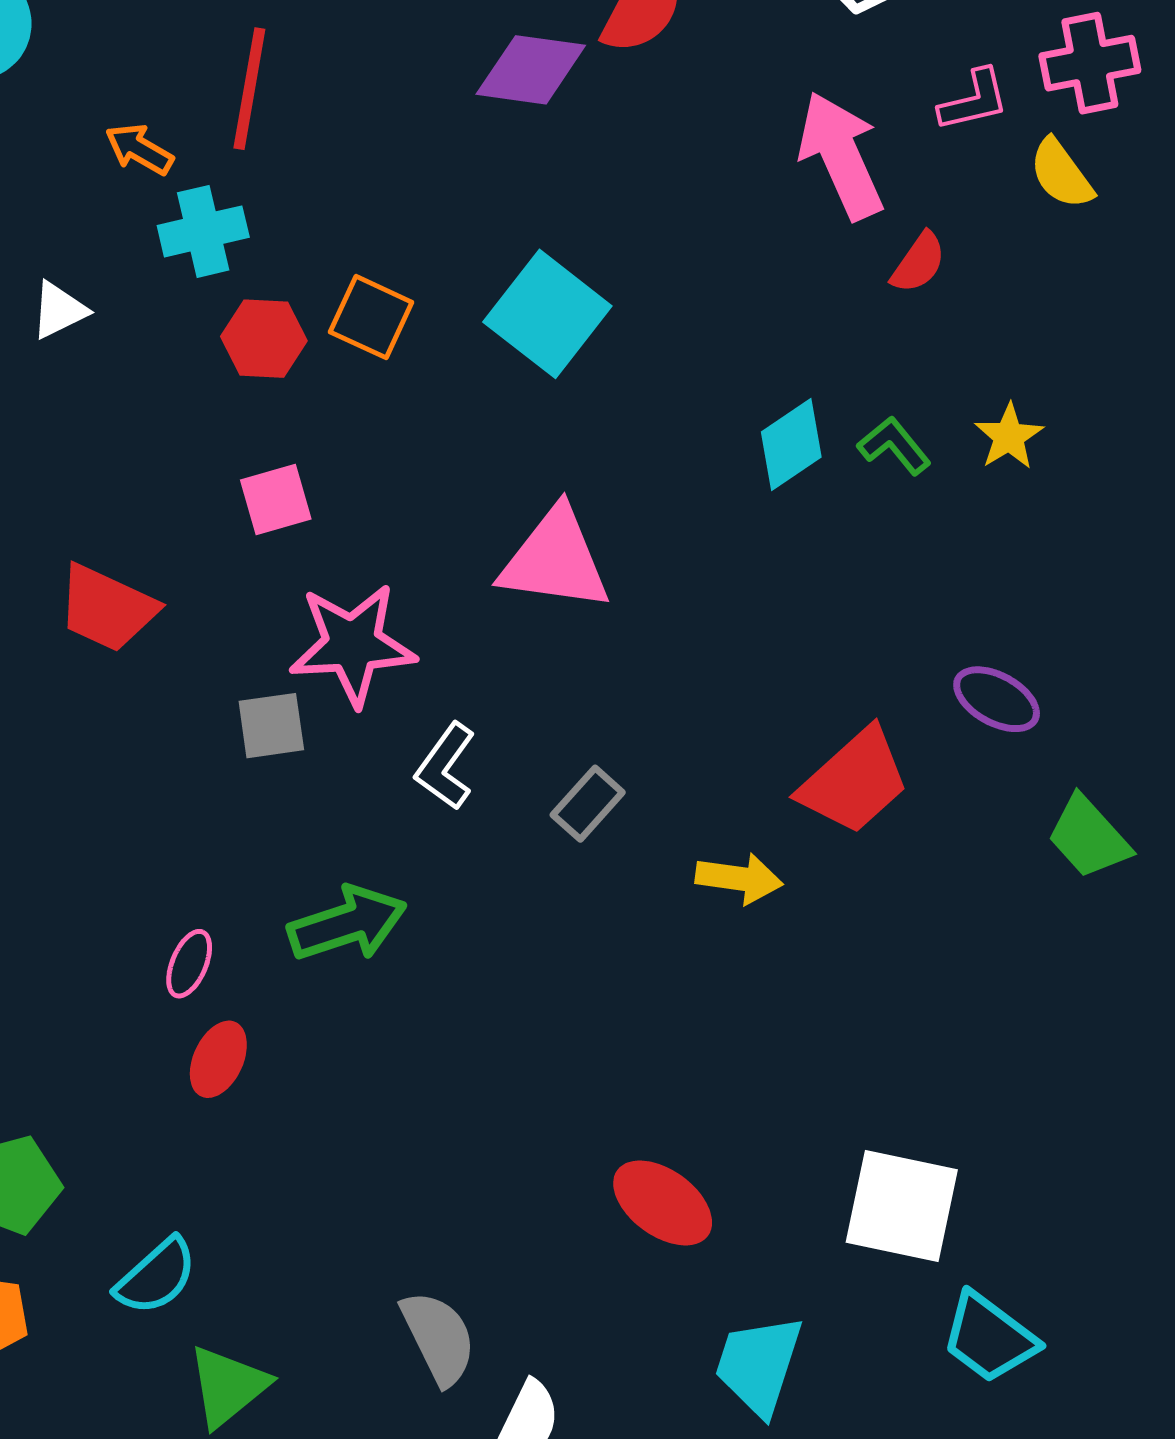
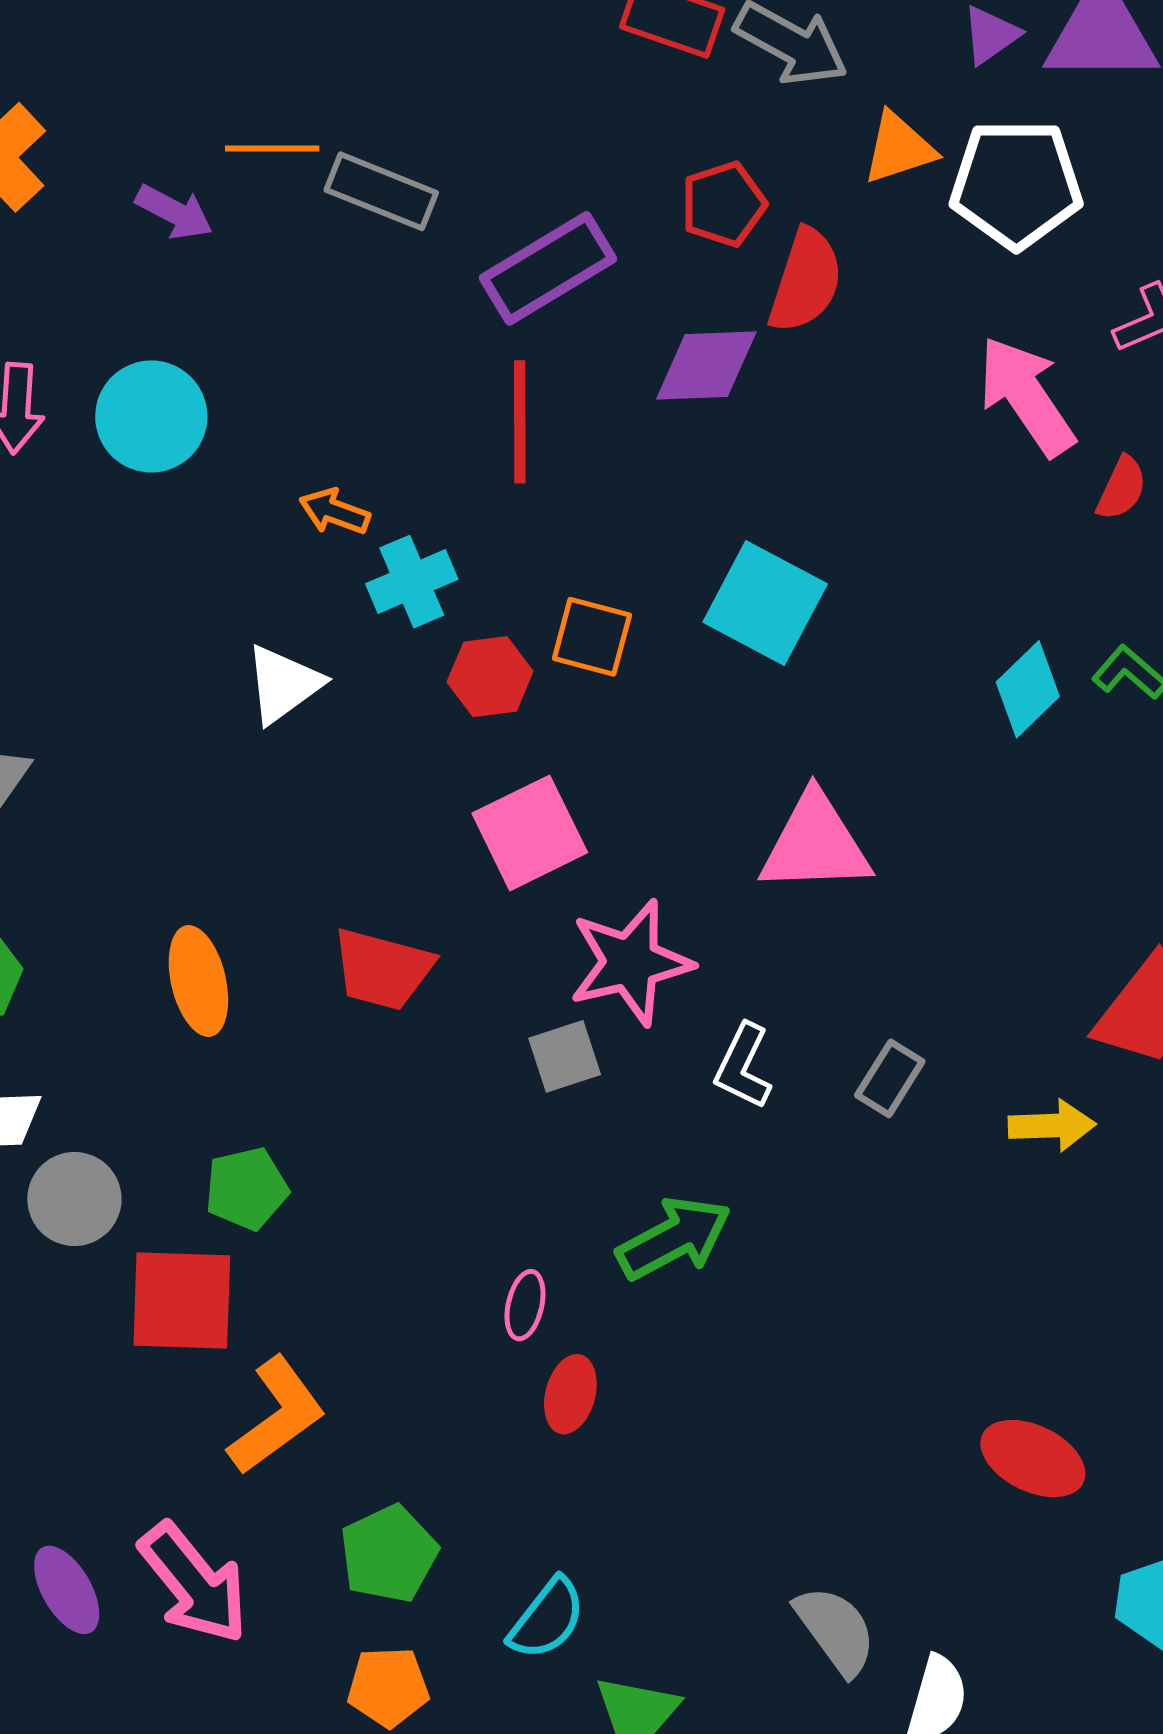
red line: (249, 89) -> (520, 422), moved
white triangle: (59, 310) -> (283, 684), size x1.4
pink square: (276, 499) -> (530, 833), size x1.5

